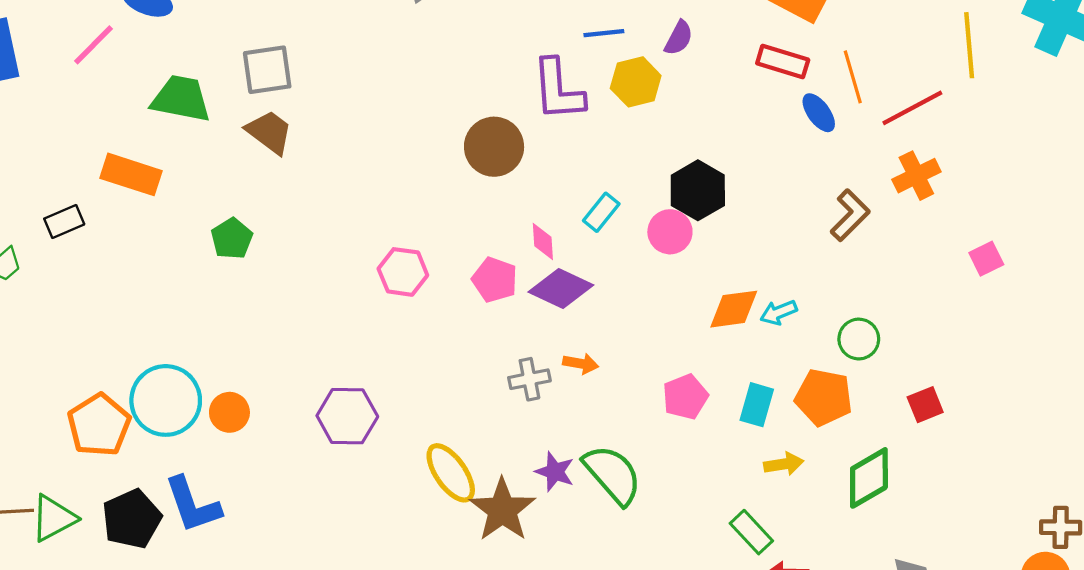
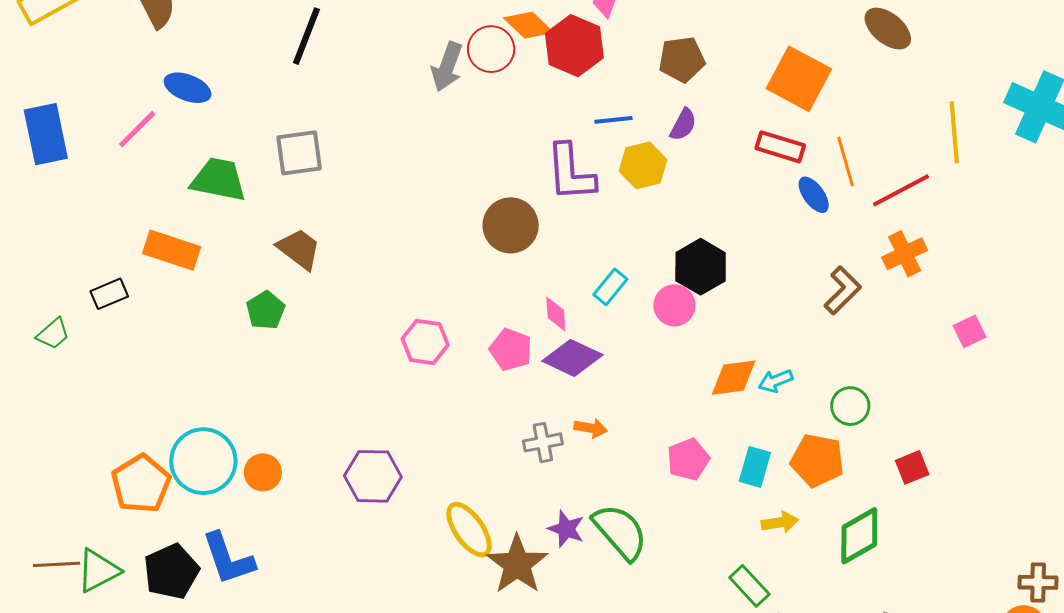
brown trapezoid: (269, 132) -> (299, 249), moved

